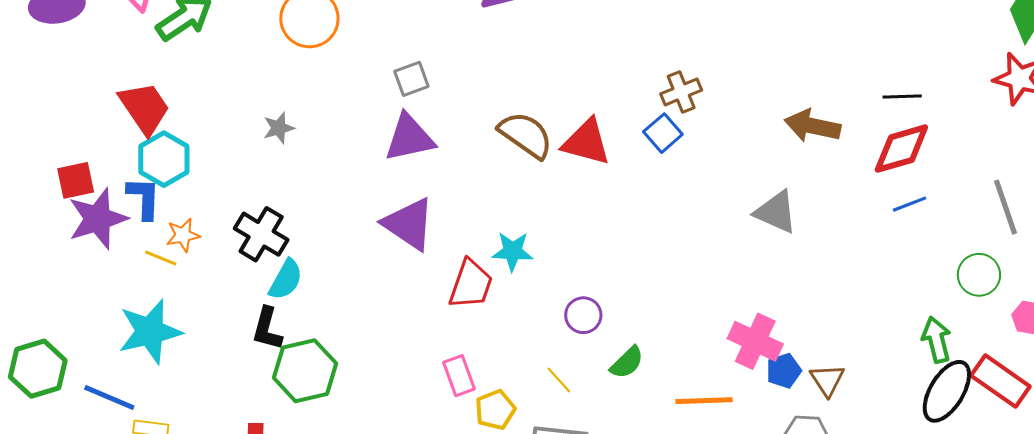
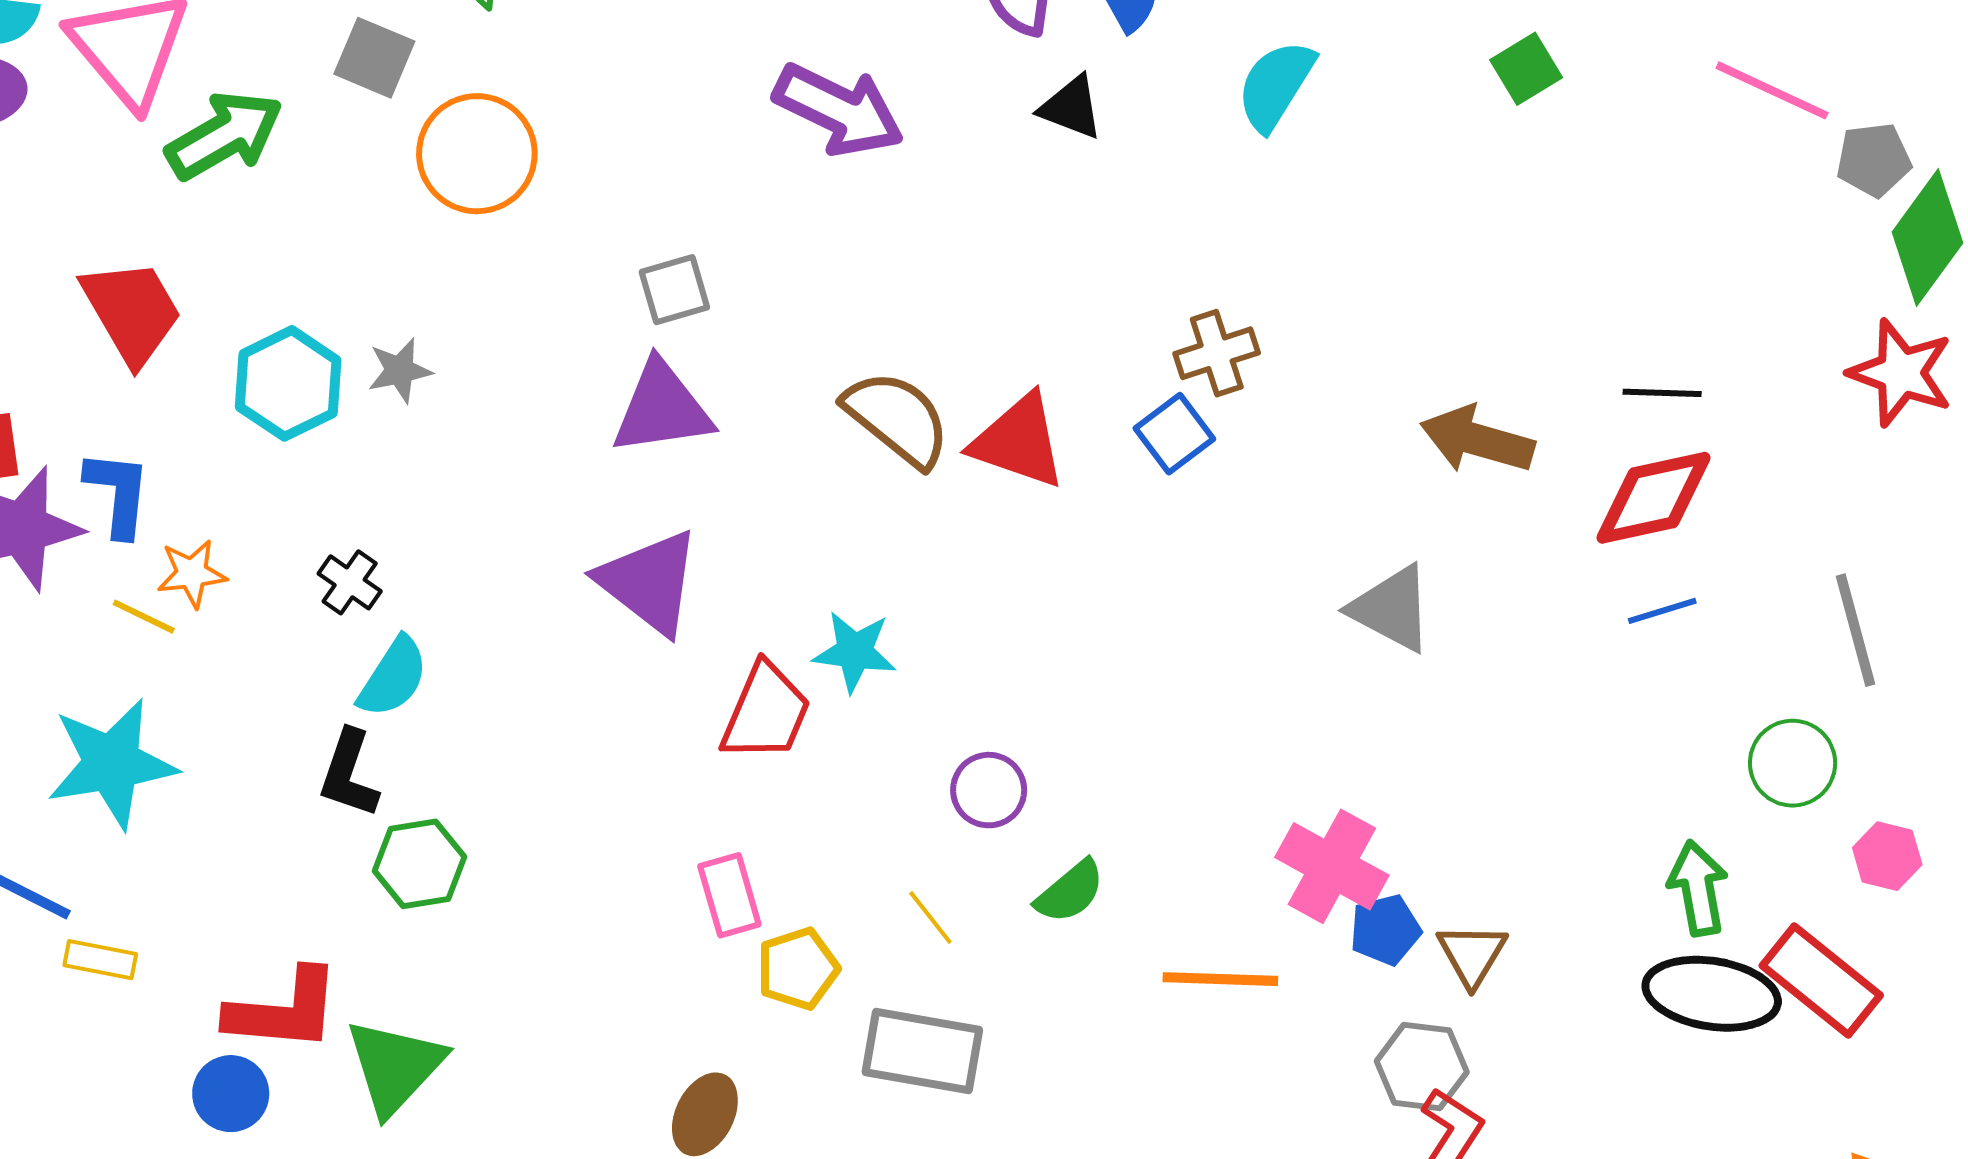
cyan hexagon: (164, 159) -> (288, 383), moved
black cross: (261, 234) -> (350, 582), size x0.6
green hexagon: (305, 371) -> (419, 864), size x0.7
black ellipse: (947, 391) -> (1712, 994), turned 64

